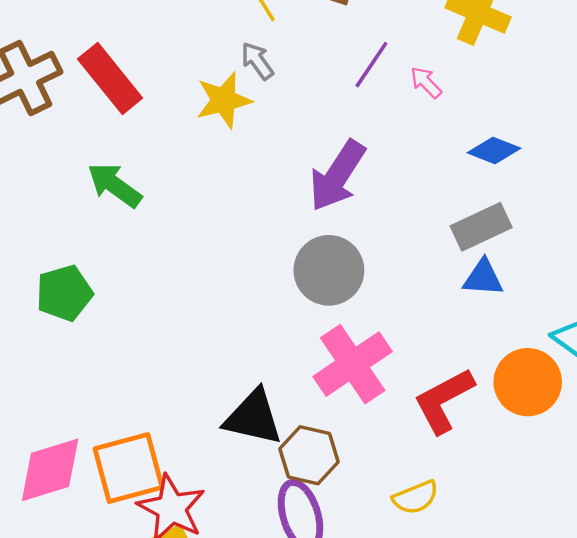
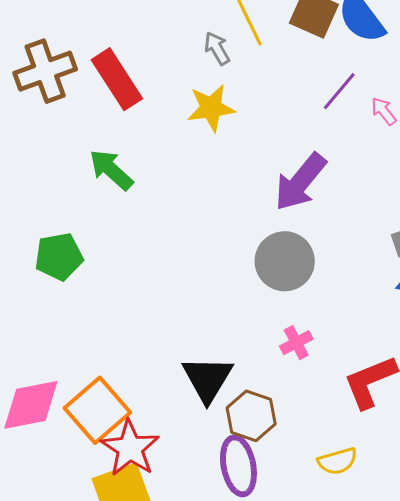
gray arrow: (257, 61) -> (217, 48), moved
pink cross: (353, 364) -> (296, 343), size x0.5
black triangle: (253, 417) -> (207, 379), turned 42
orange square: (129, 468) -> (97, 410), turned -32

